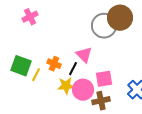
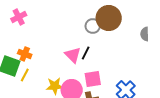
gray circle: (104, 26) -> (93, 26), size x0.6
orange cross: (54, 64) -> (25, 54), moved
black line: (73, 69) -> (86, 53), moved

